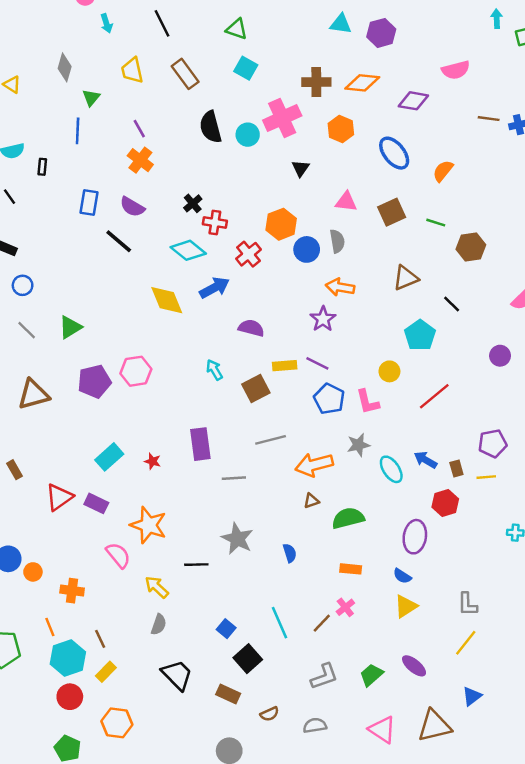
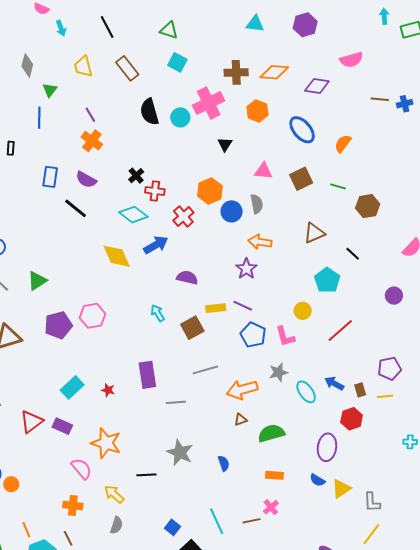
purple hexagon: (381, 33) -> (305, 25), moved
orange cross: (72, 591) -> (73, 505), moved
yellow triangle: (406, 606) -> (341, 489), moved
brown line: (322, 623) -> (252, 521), turned 36

